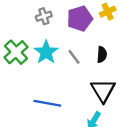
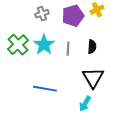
gray line: (74, 57) -> (68, 49), turned 40

